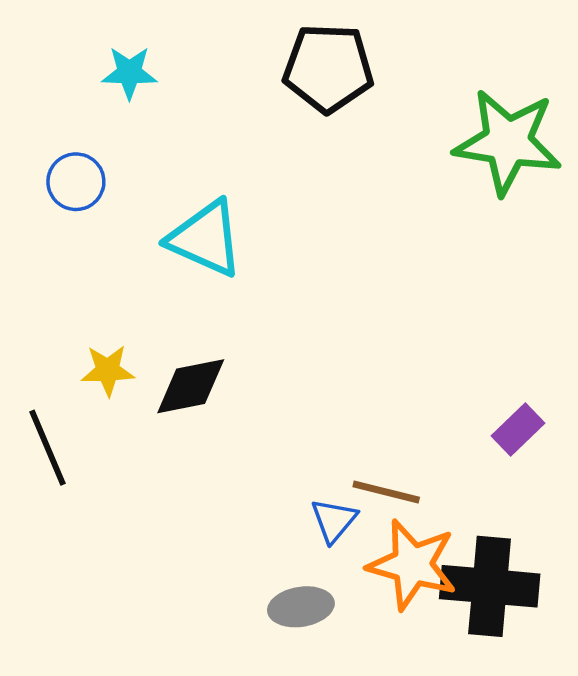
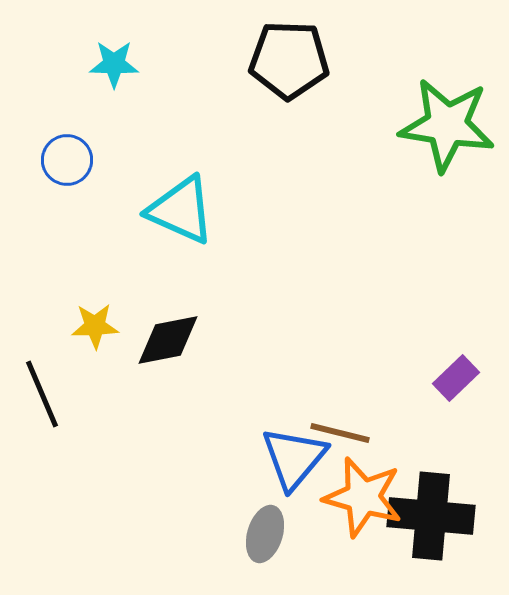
blue triangle: (334, 520) -> (294, 458), size x1.6
gray ellipse: (301, 607) -> (265, 534), turned -64

